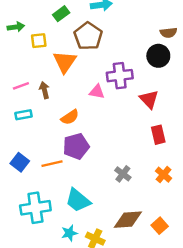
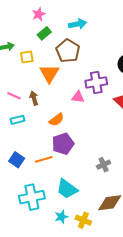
pink line: (21, 86) -> (14, 96), turned 48
gray cross: (123, 174) -> (104, 165), turned 32

